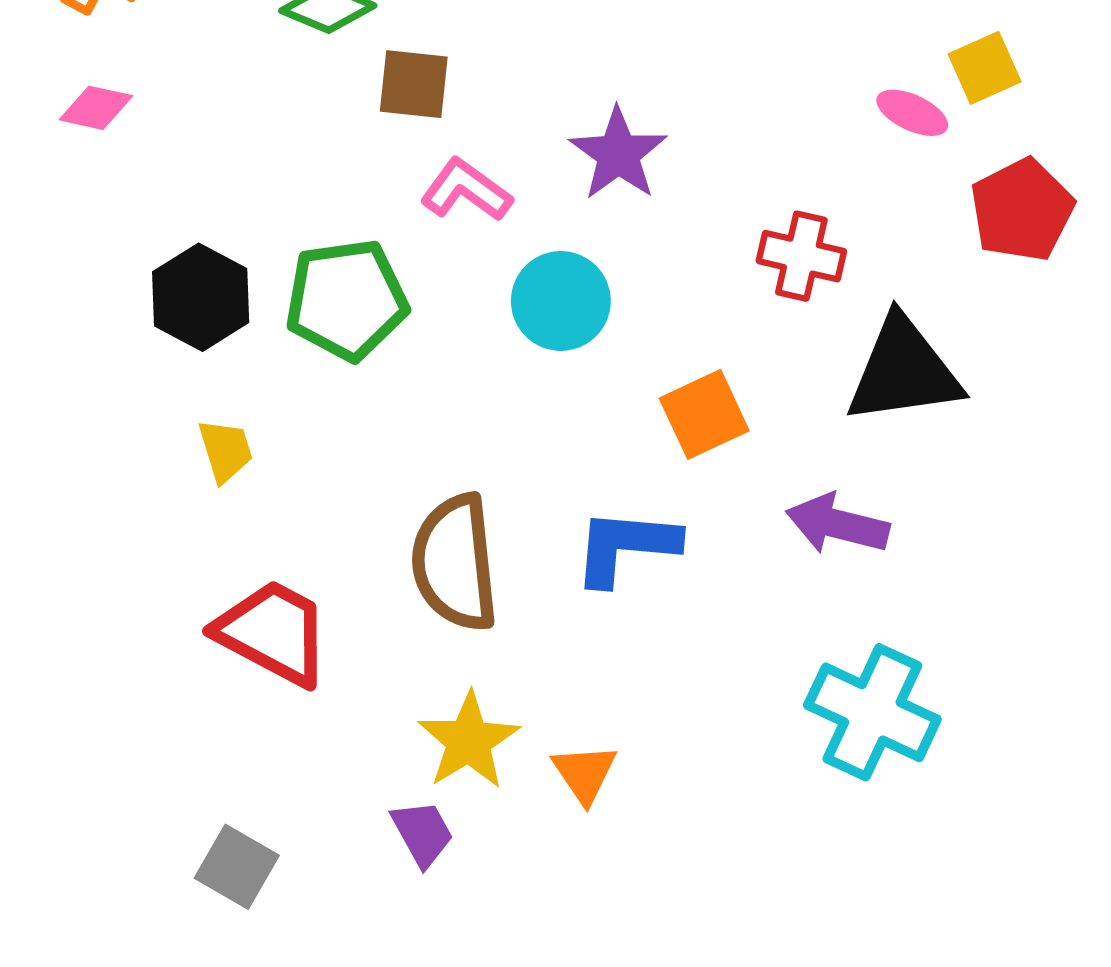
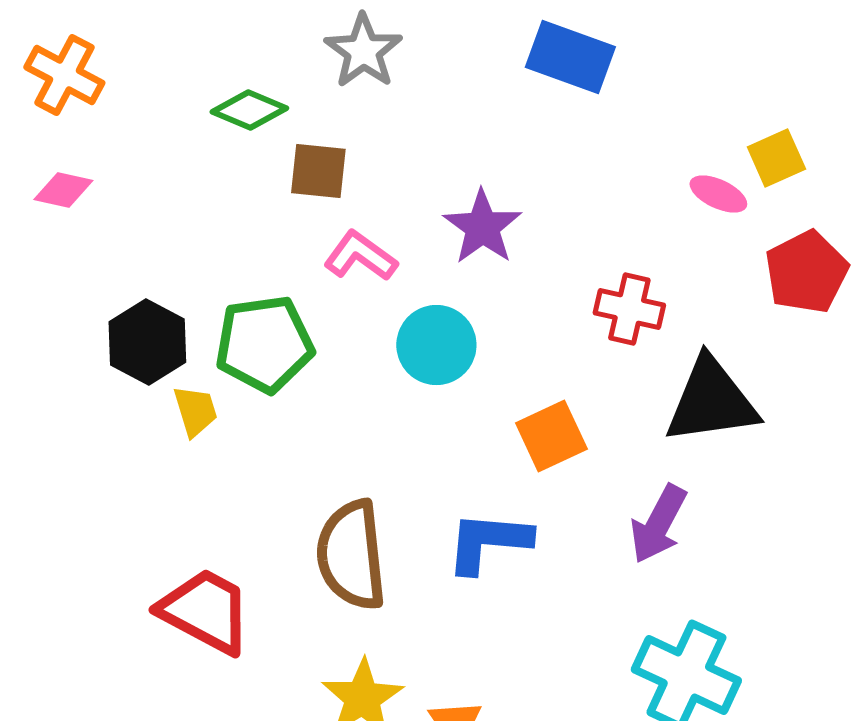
yellow trapezoid: (226, 451) -> (195, 411), moved
purple arrow: (838, 524) -> (658, 524), turned -76

